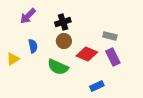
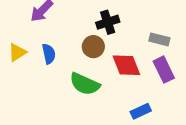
black cross: (63, 22) -> (108, 22), moved
red diamond: (87, 54) -> (126, 65), turned 45
yellow triangle: (13, 59) -> (17, 52), moved

